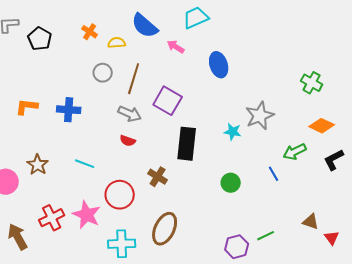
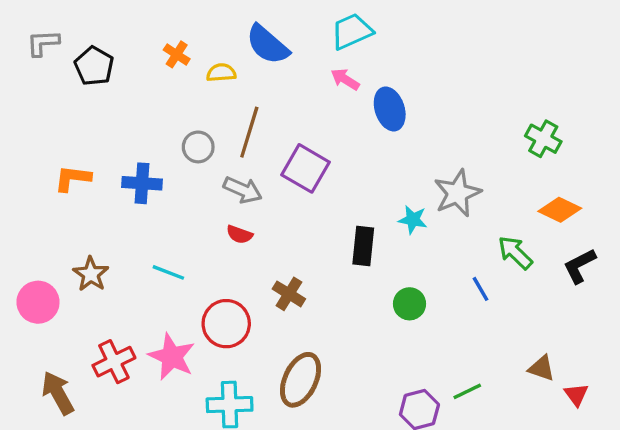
pink arrow: (176, 47) -> (345, 79), moved
gray circle: (103, 73) -> (198, 147), moved
black rectangle: (187, 144) -> (363, 246), moved, size x0.7
green arrow: (295, 152) -> (515, 253), turned 70

